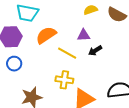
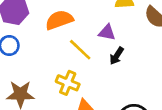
black arrow: (95, 51) -> (117, 56), turned -40

